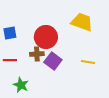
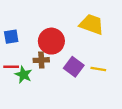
purple square: (53, 61) -> (74, 67), moved
green star: (21, 85) -> (23, 75), moved

